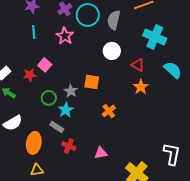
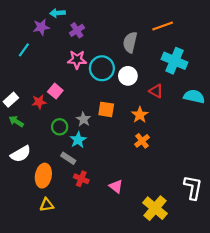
cyan circle: (88, 15) -> (102, 68), moved
cyan line: (34, 32) -> (24, 50), moved, turned 40
pink star: (65, 36) -> (77, 60), turned -30
cyan semicircle: (173, 70) -> (194, 96), turned -30
orange star: (141, 87) -> (140, 115), moved
orange cross: (109, 111) -> (142, 141), moved
pink triangle: (101, 153) -> (116, 186), turned 48

